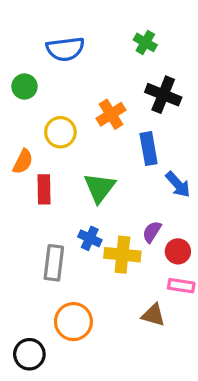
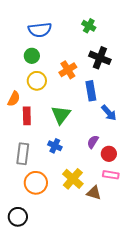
green circle: (24, 87) -> (32, 56), moved
yellow cross: (122, 255) -> (73, 179), moved, turned 35
gray rectangle: (54, 263) -> (23, 154), moved
orange circle: (73, 322) -> (36, 183), moved

